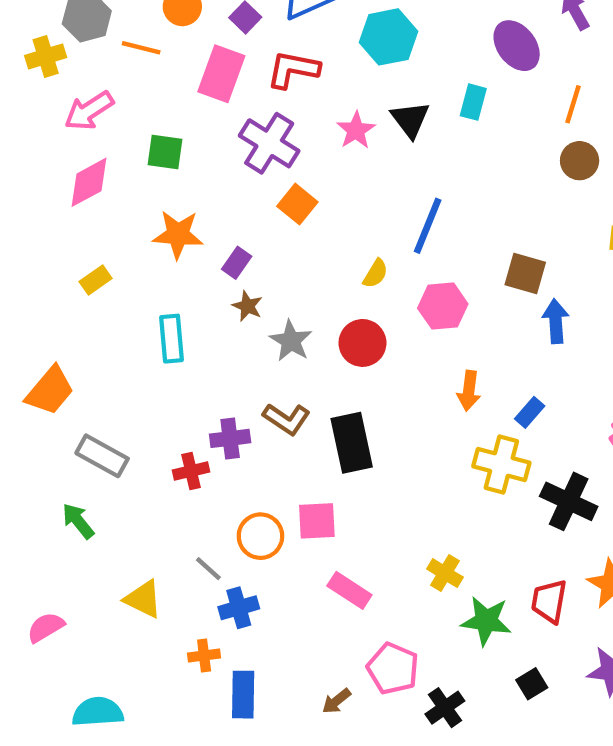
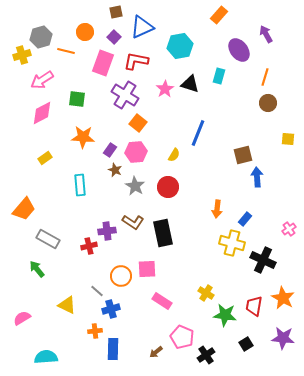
black triangle: (410, 119) -> (190, 84), turned -36
brown square: (525, 274) -> (243, 155), turned -30
pink hexagon: (443, 306) -> (136, 152), moved

